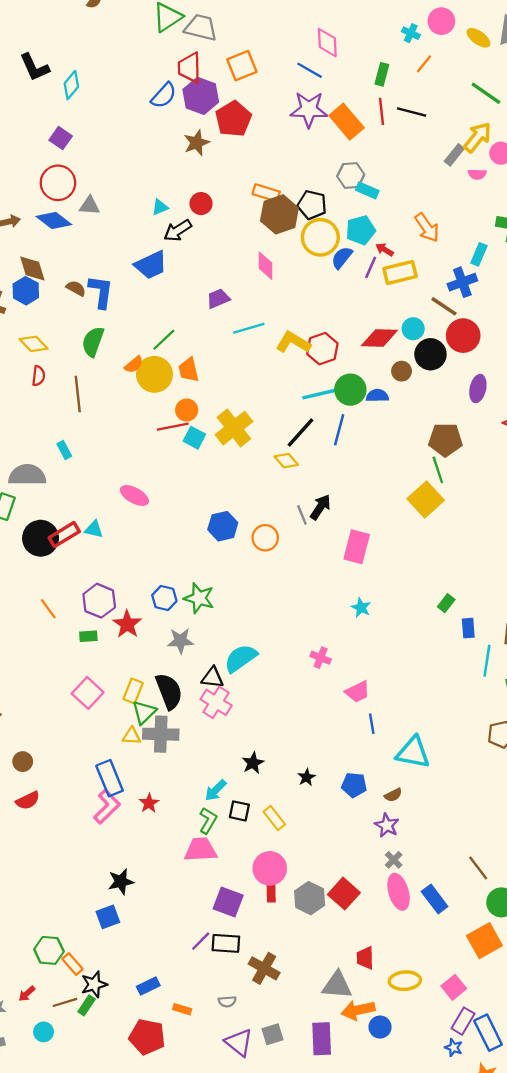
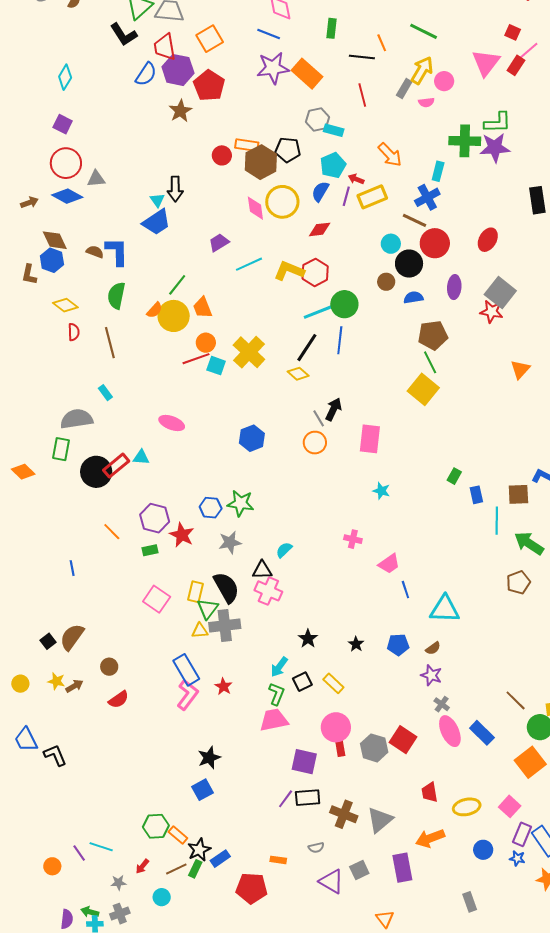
orange line: (424, 64) -> (382, 43), moved, turned -54
black L-shape: (34, 67) -> (124, 34), moved
red line: (382, 111) -> (362, 95), moved
red circle: (201, 204) -> (222, 155), moved
cyan triangle: (160, 207) -> (157, 200), moved, turned -35
black arrow: (178, 230) -> (175, 189), turned -50
yellow circle: (320, 237) -> (282, 202), moved
red diamond: (379, 338) -> (320, 229), moved, size x0.7
blue semicircle: (377, 396) -> (413, 297), moved
orange circle: (265, 538) -> (315, 443), moved
cyan semicircle: (241, 658) -> (284, 550), size x0.6
black square: (239, 811) -> (302, 682), turned -30
gray triangle: (337, 985) -> (380, 820), moved, turned -36
blue rectangle: (148, 986) -> (220, 859), moved
blue circle: (380, 1027) -> (483, 850), moved

